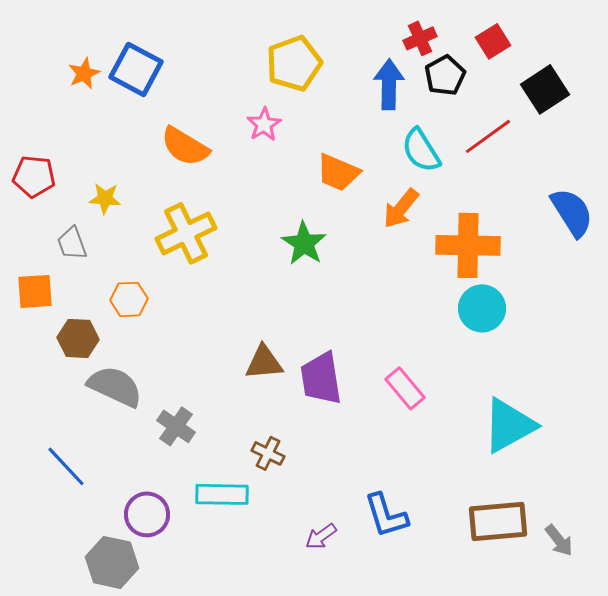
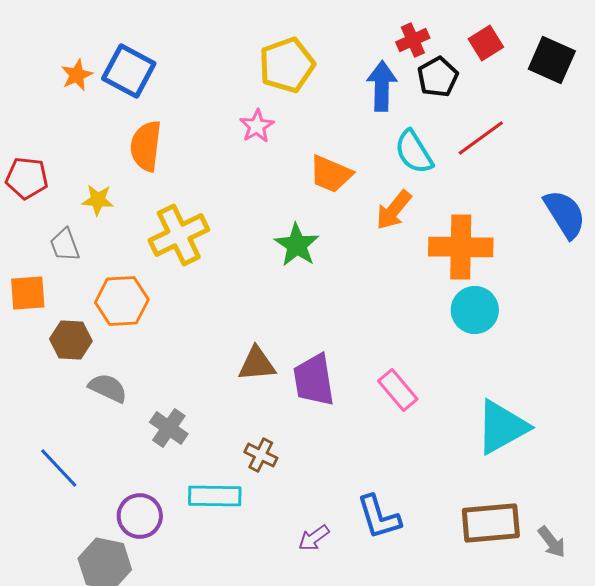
black square: (545, 89) -> (552, 60), moved, turned -33
orange semicircle: (185, 146) -> (146, 146), moved, turned 66
orange hexagon: (129, 299) -> (122, 301), size x1.4
gray semicircle: (115, 386) -> (108, 388), size x0.7

